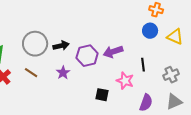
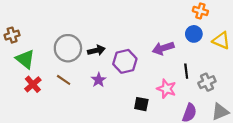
purple arrow: (113, 52) -> (163, 48), moved
gray cross: (171, 75) -> (207, 82), moved

